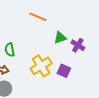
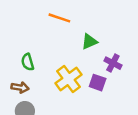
purple cross: (78, 45) -> (113, 63), moved

